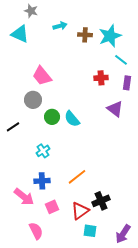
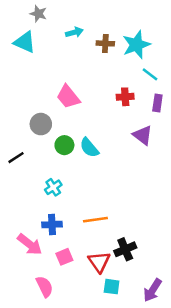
pink trapezoid: (42, 76) -> (68, 97), moved
orange line: (77, 177) -> (95, 220), turned 30
red triangle: (80, 211) -> (99, 262), turned -30

